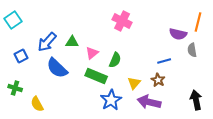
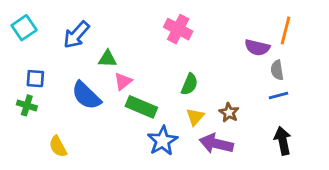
blue arrow: (47, 42) -> (76, 35), moved
pink triangle: (92, 53) -> (123, 81), moved
blue square: (21, 56) -> (35, 79), turned 32
green semicircle: (115, 60) -> (189, 84), moved
blue line: (164, 61) -> (278, 96), moved
green cross: (15, 88) -> (27, 105), moved

